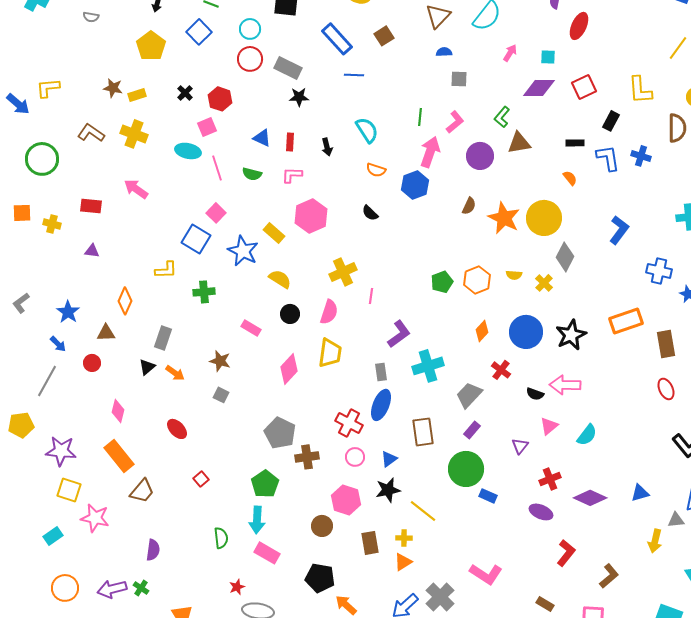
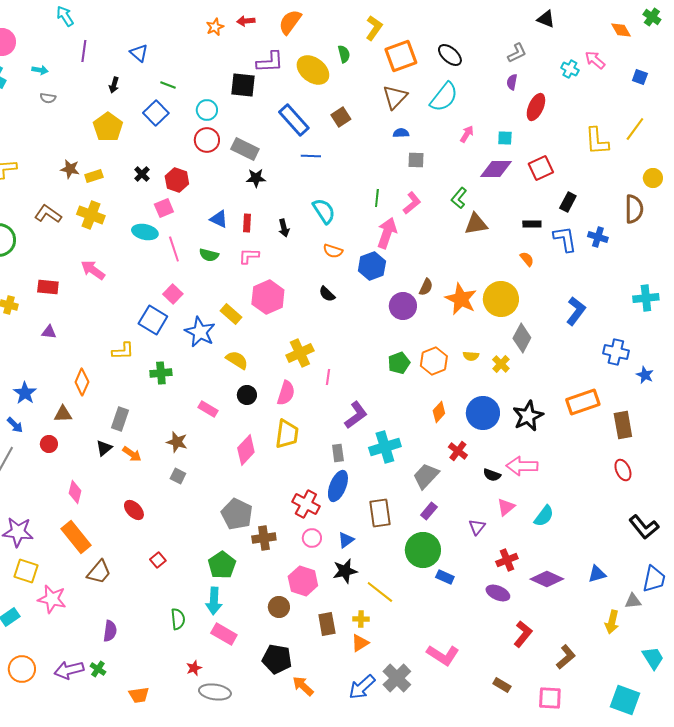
yellow L-shape: (640, 90) -> (597, 141), moved
purple circle: (480, 156) -> (403, 306), moved

